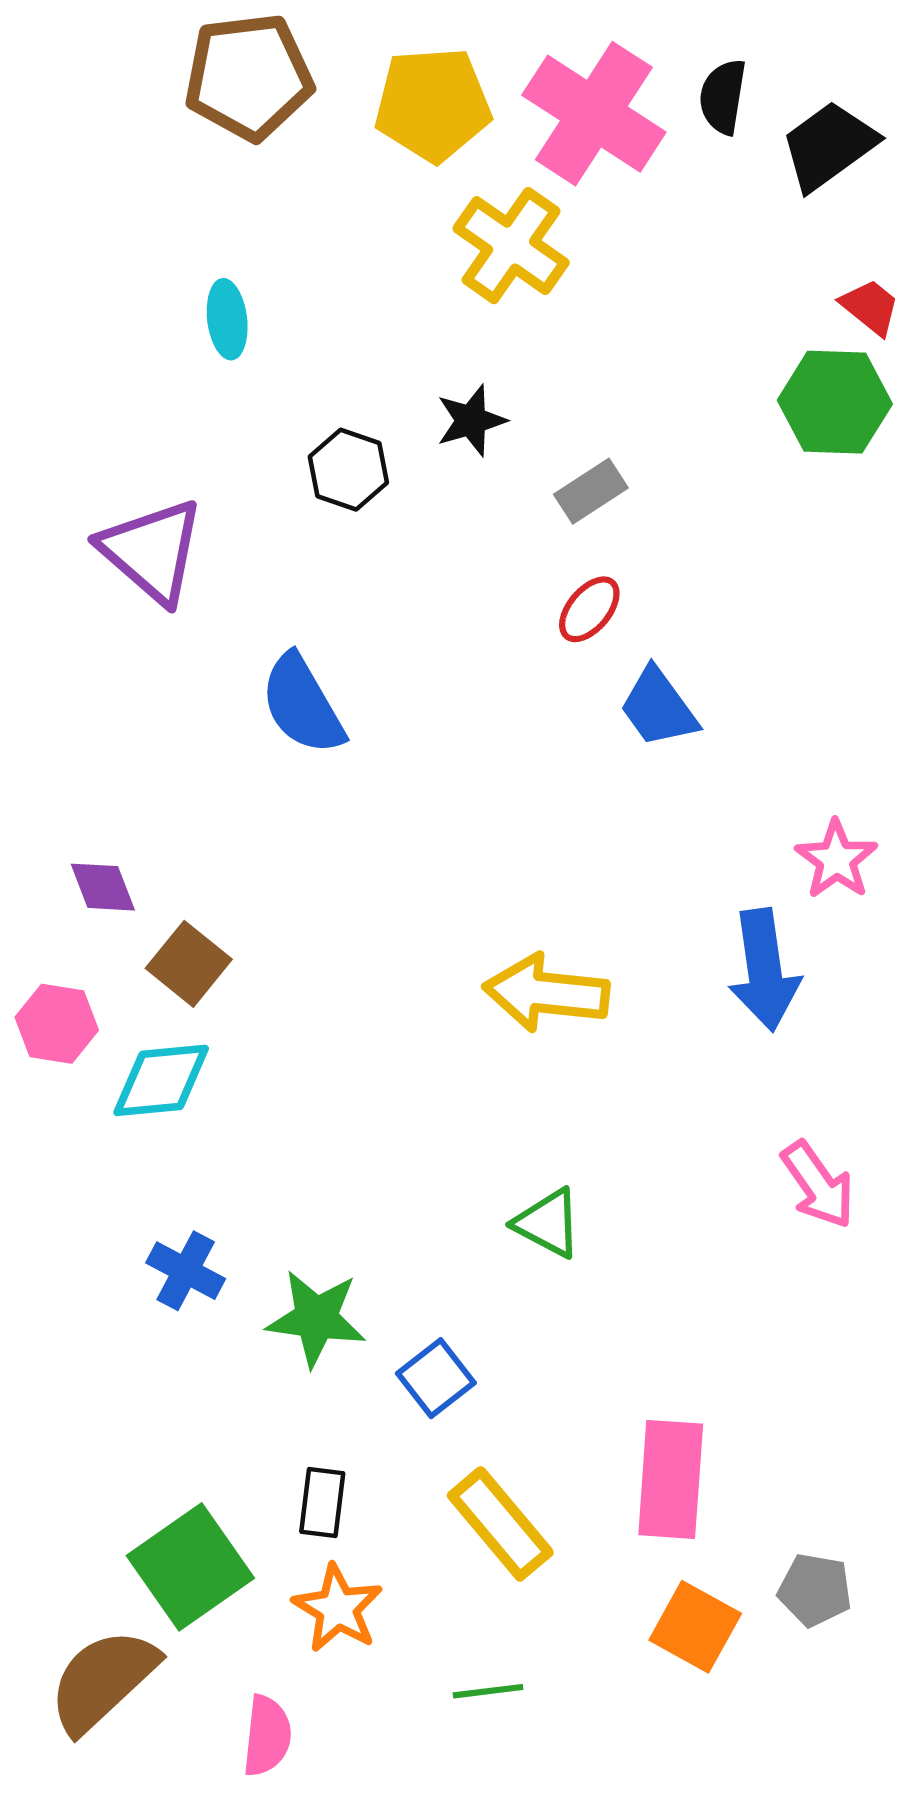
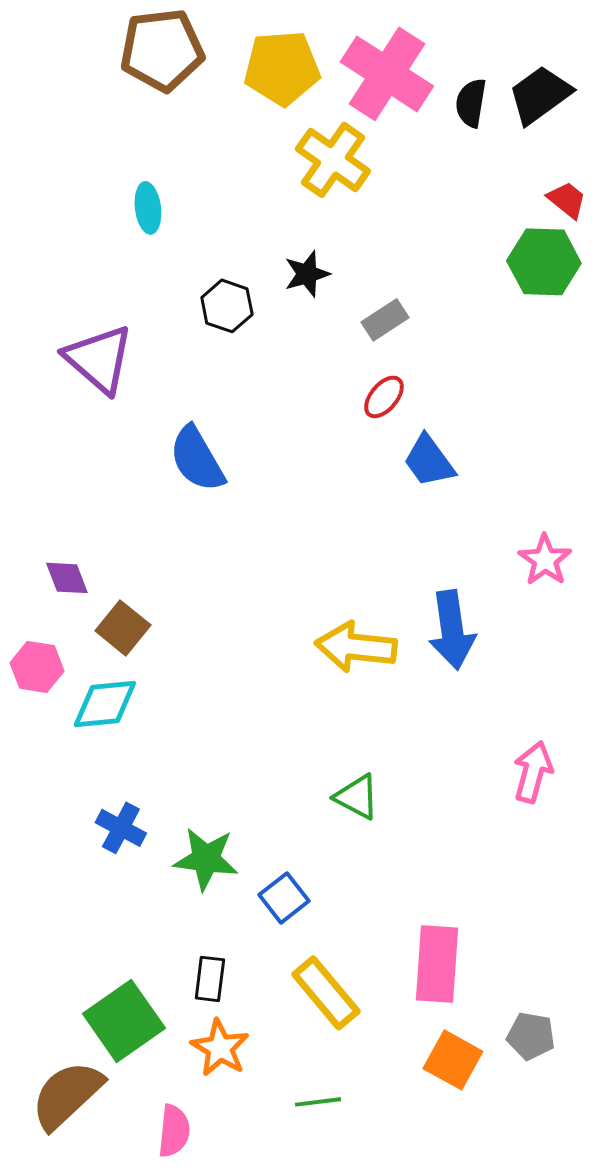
black semicircle: (723, 97) -> (471, 103), moved
blue arrow: (764, 970) -> (452, 630), moved
pink arrow: (818, 1185) -> (533, 772), turned -130

